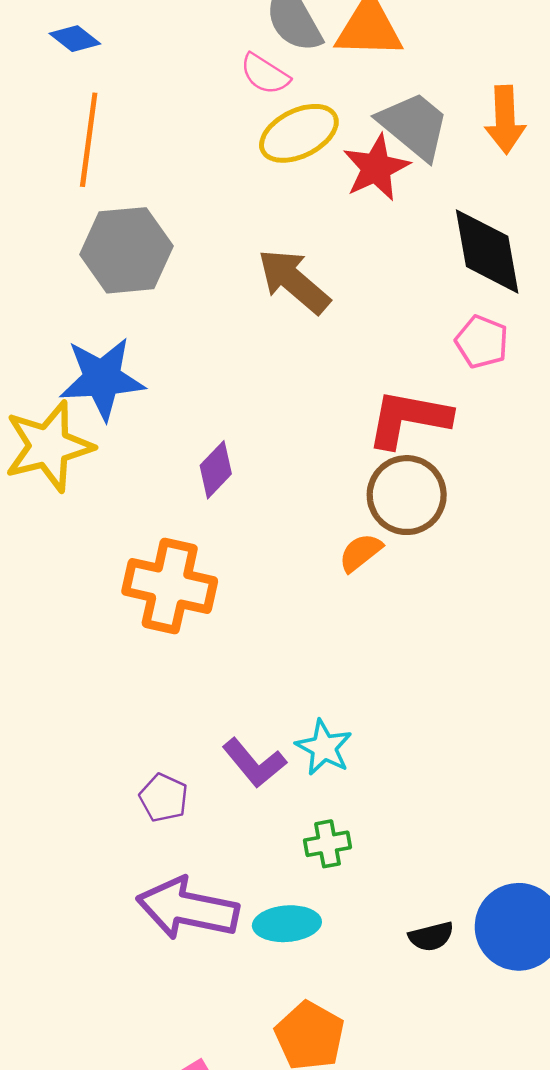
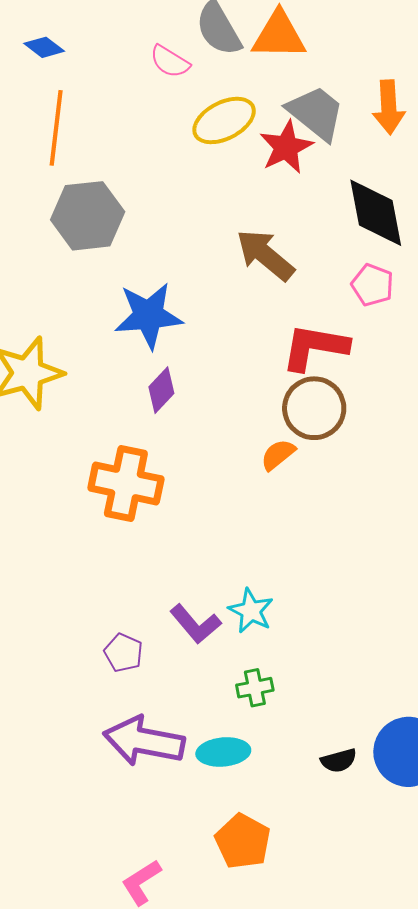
pink semicircle: (265, 74) -> (170, 62), moved
brown arrow: (294, 281) -> (265, 255), moved
blue star: (102, 379) -> (149, 316), moved

